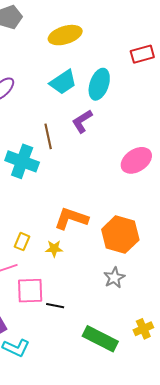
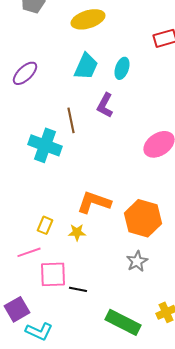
cyan trapezoid: (63, 82) -> (86, 66), turned -32
cyan ellipse: (99, 84) -> (122, 68), size x0.7
purple L-shape: (82, 121) -> (105, 105), turned -30

